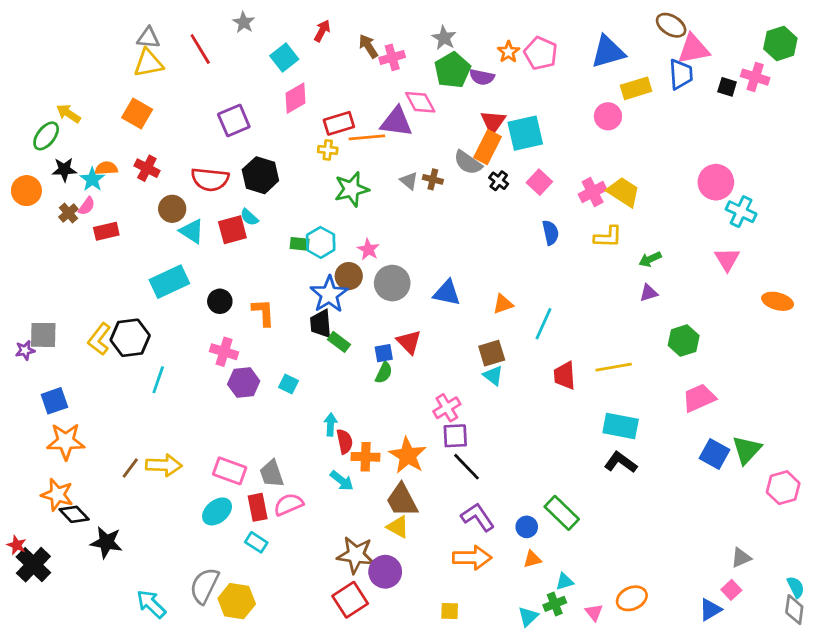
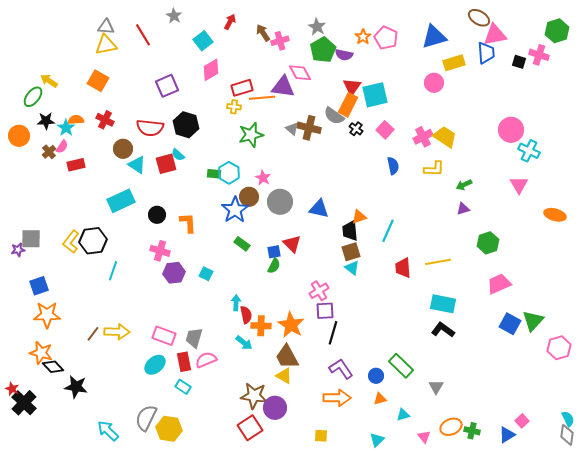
brown cross: (433, 179) -> (309, 128), size x1.6
black trapezoid: (321, 324) -> (350, 231), moved
black line: (466, 467) -> (333, 333), turned 60
gray trapezoid: (272, 474) -> (194, 338), turned 35
gray triangle: (741, 558) -> (436, 387), moved, turned -35
green cross: (555, 604) -> (472, 431), moved, turned 35

